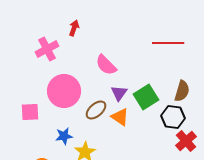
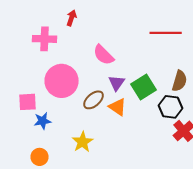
pink cross: (47, 49) -> (45, 39), turned 30
blue star: (64, 136) -> (43, 121), moved

